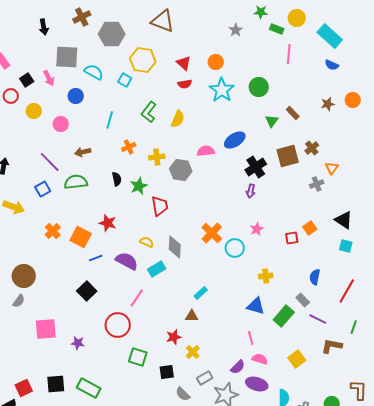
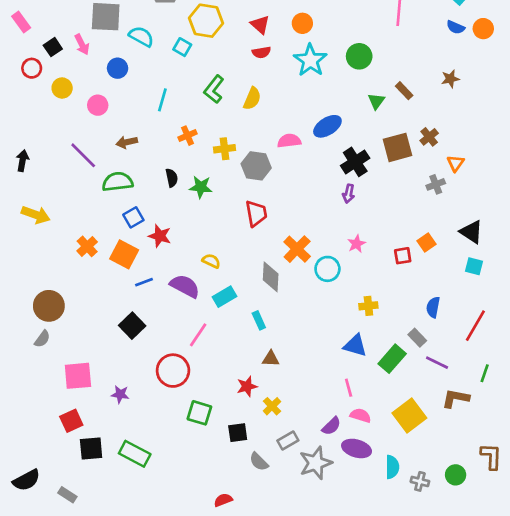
orange circle: (353, 100) -> (483, 29), moved
green star: (139, 186) -> (201, 187), turned 30
blue square: (43, 189) -> (133, 217), moved
red trapezoid: (160, 206) -> (256, 213), moved
gray diamond: (175, 247) -> (271, 277), moved
cyan rectangle: (201, 293) -> (259, 320), moved, turned -72
yellow square: (297, 359) -> (409, 415), size x1.4
red square: (24, 388) -> (71, 421), moved

